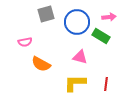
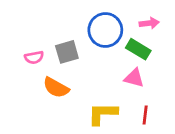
gray square: (46, 14) -> (67, 52), moved
pink triangle: (80, 57) -> (134, 78), moved

